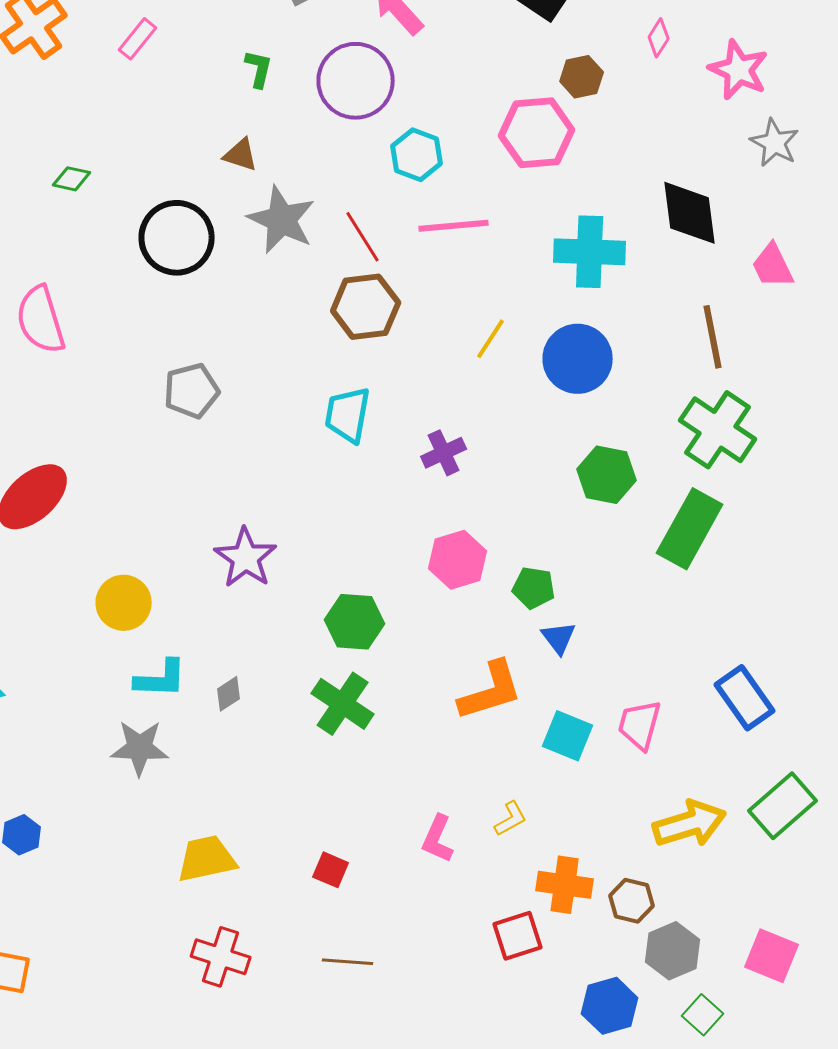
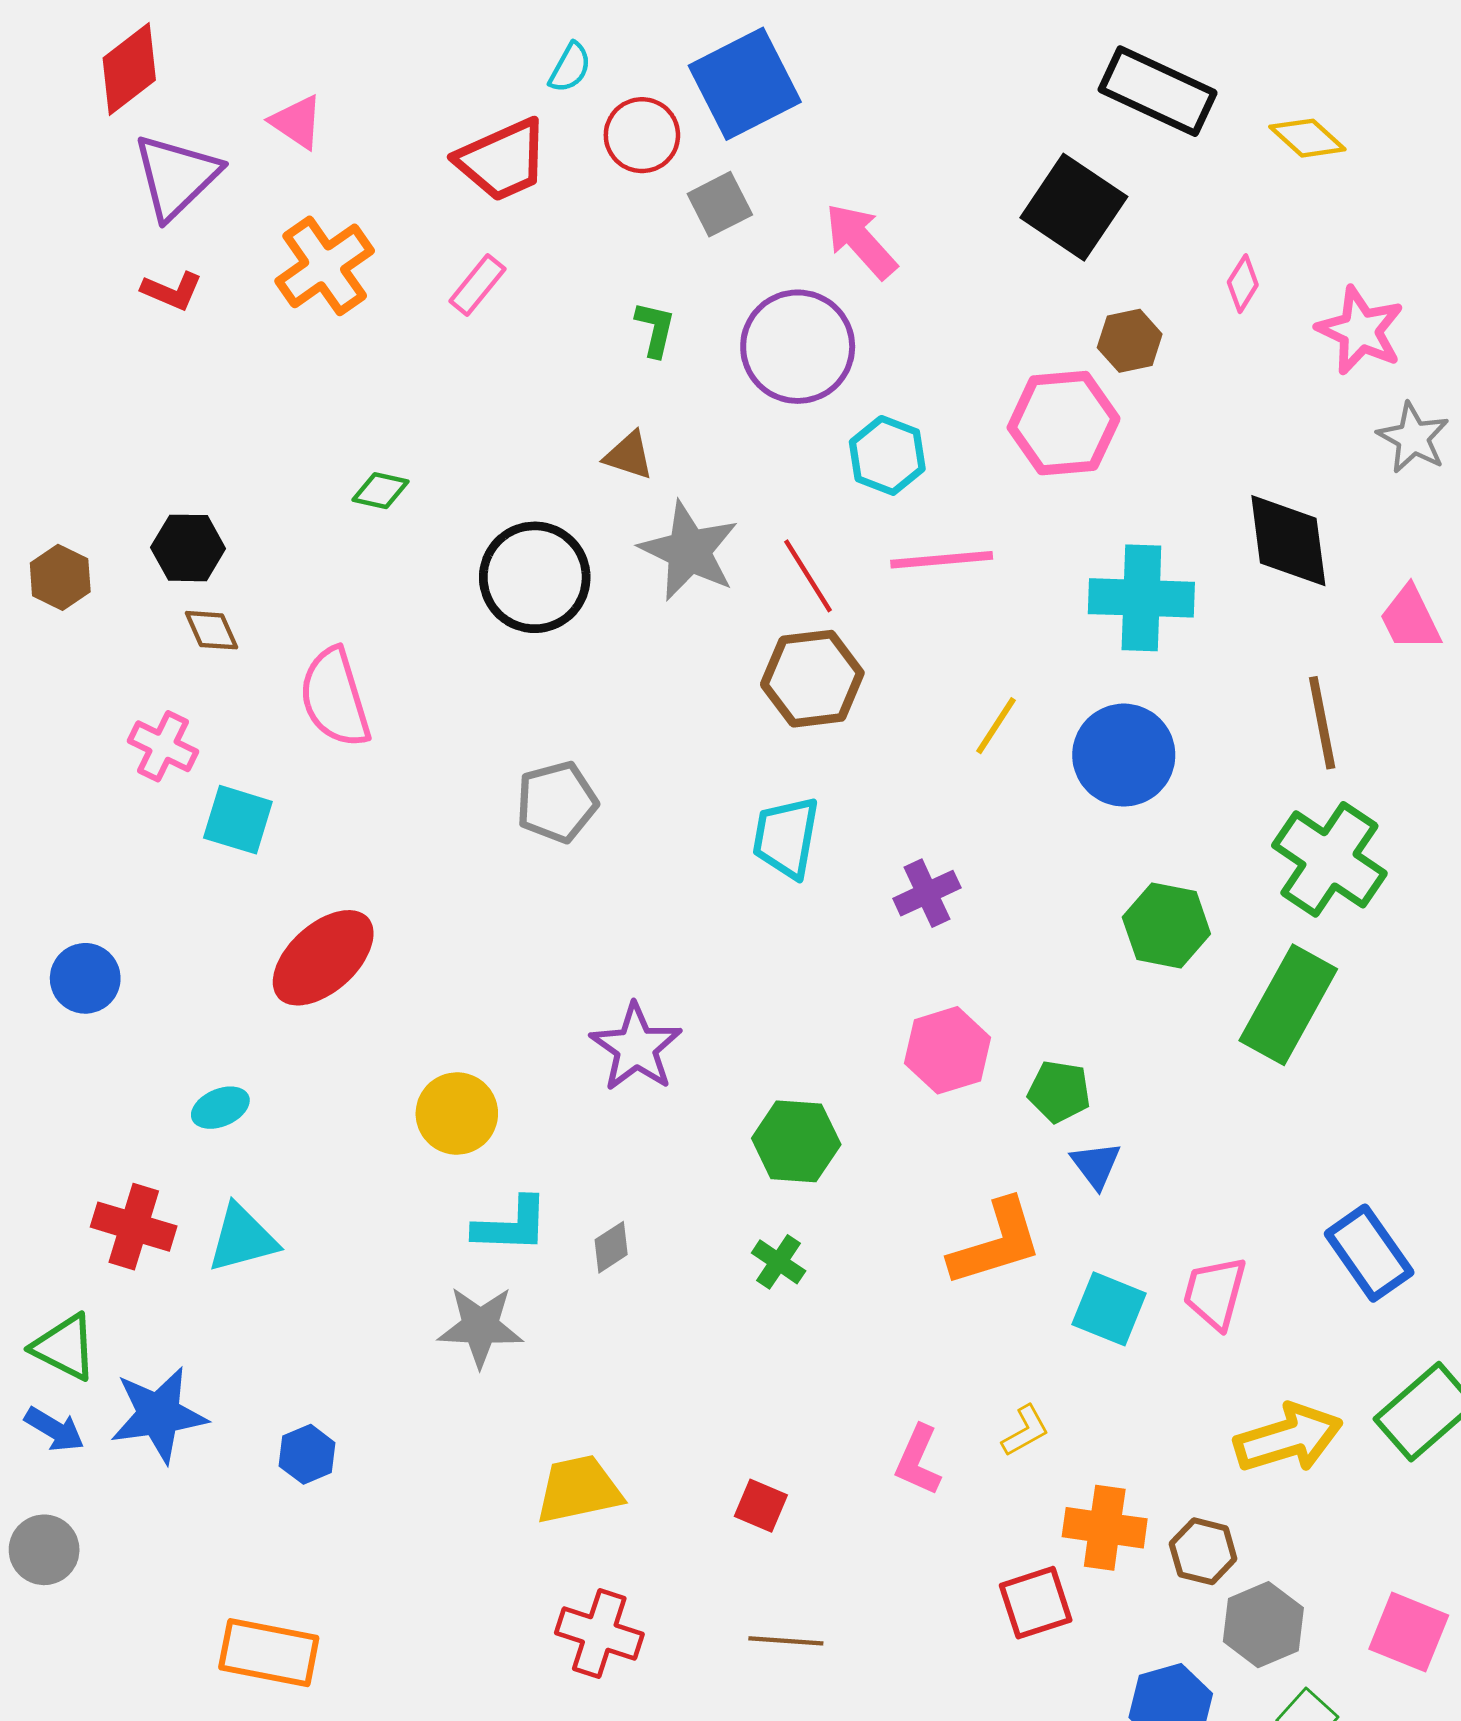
green cross: (343, 704) -> (779, 1262), size x0.6

